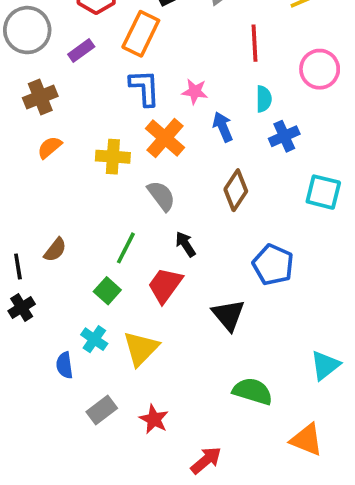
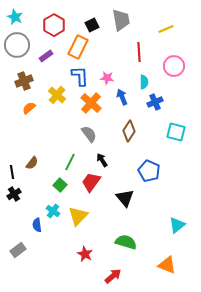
yellow cross: (113, 157) -> (57, 95), moved, turned 36
green semicircle: (253, 391) -> (126, 242), moved
gray rectangle: (102, 410) -> (18, 250), moved

